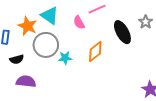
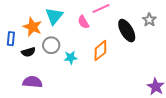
cyan triangle: (50, 16) -> (54, 16), turned 36
gray circle: (46, 45) -> (51, 45), size x0.7
black semicircle: (17, 59) -> (28, 52), moved

